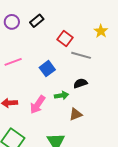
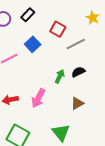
gray line: (81, 55) -> (76, 44), turned -36
blue square: (47, 69) -> (33, 44), moved
green arrow: (61, 95) -> (60, 76), moved, turned -48

